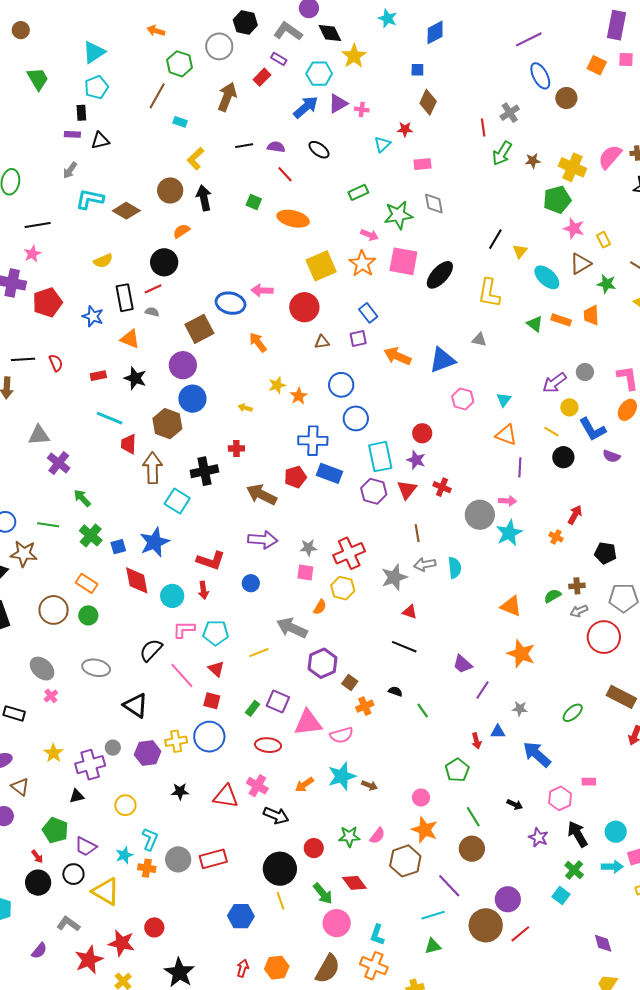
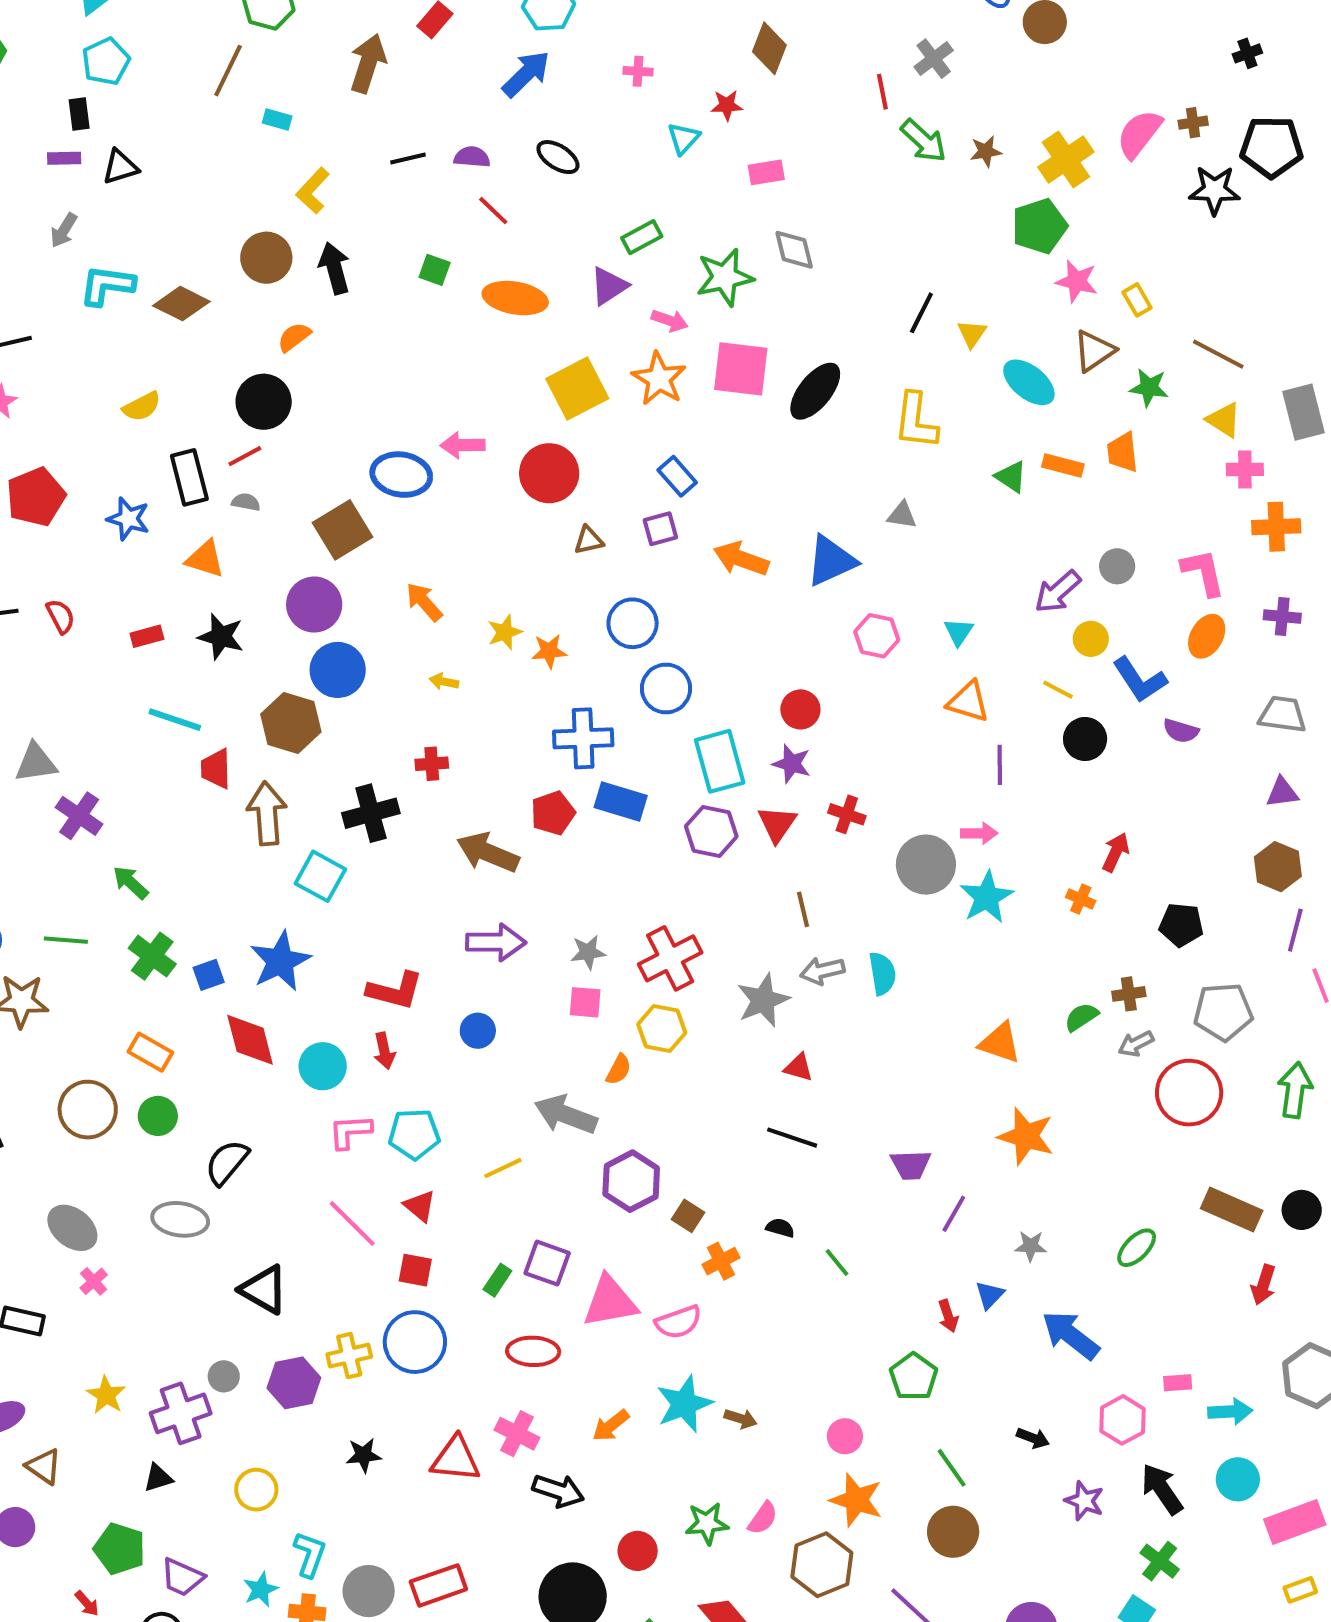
purple triangle: (338, 103) -> (609, 286), moved
green arrow: (502, 153) -> (924, 141), turned -75
yellow cross: (572, 167) -> (1066, 160), turned 36
orange arrow: (258, 342) -> (424, 602), moved
orange star: (299, 396) -> (549, 651), turned 30
black semicircle: (151, 650) -> (227, 1162), moved
purple trapezoid: (463, 664) -> (911, 1165), turned -40
blue triangle: (498, 732) -> (990, 1295), turned -42
cyan arrow: (612, 867) -> (1230, 1412), moved

